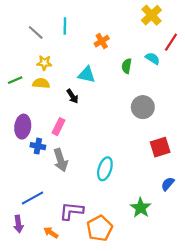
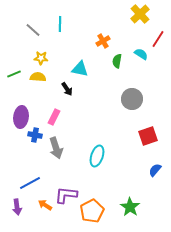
orange cross: (102, 41) -> (103, 41), moved
green star: (141, 208) -> (130, 207), moved
orange arrow: (51, 233) -> (45, 205), moved

